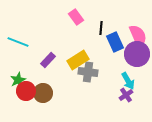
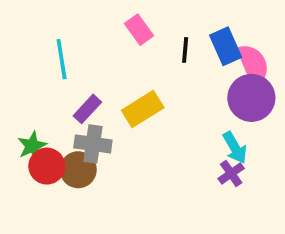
cyan line: (18, 42) -> (62, 59), moved, turned 60
blue rectangle: (115, 42) -> (226, 46), moved
gray cross: (88, 72) -> (93, 144), moved

